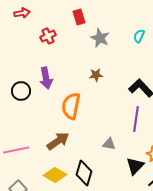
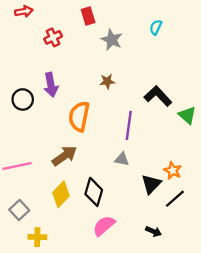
cyan semicircle: (139, 36) -> (156, 27), moved
purple line: (136, 119) -> (129, 125), moved
yellow diamond: (55, 175) -> (61, 194), turned -75

